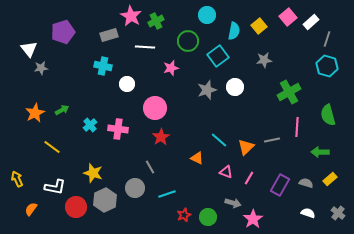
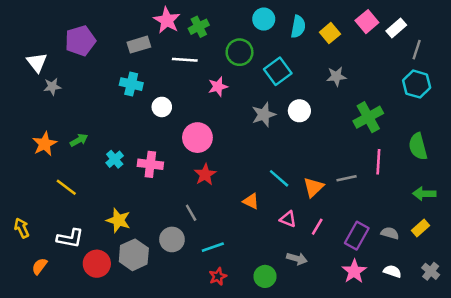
cyan semicircle: (234, 31) -> (298, 27), moved
green arrow: (320, 152) -> (424, 194), moved
red star: (184, 215) -> (218, 276), moved
pink star: (253, 219) -> (354, 271), moved

